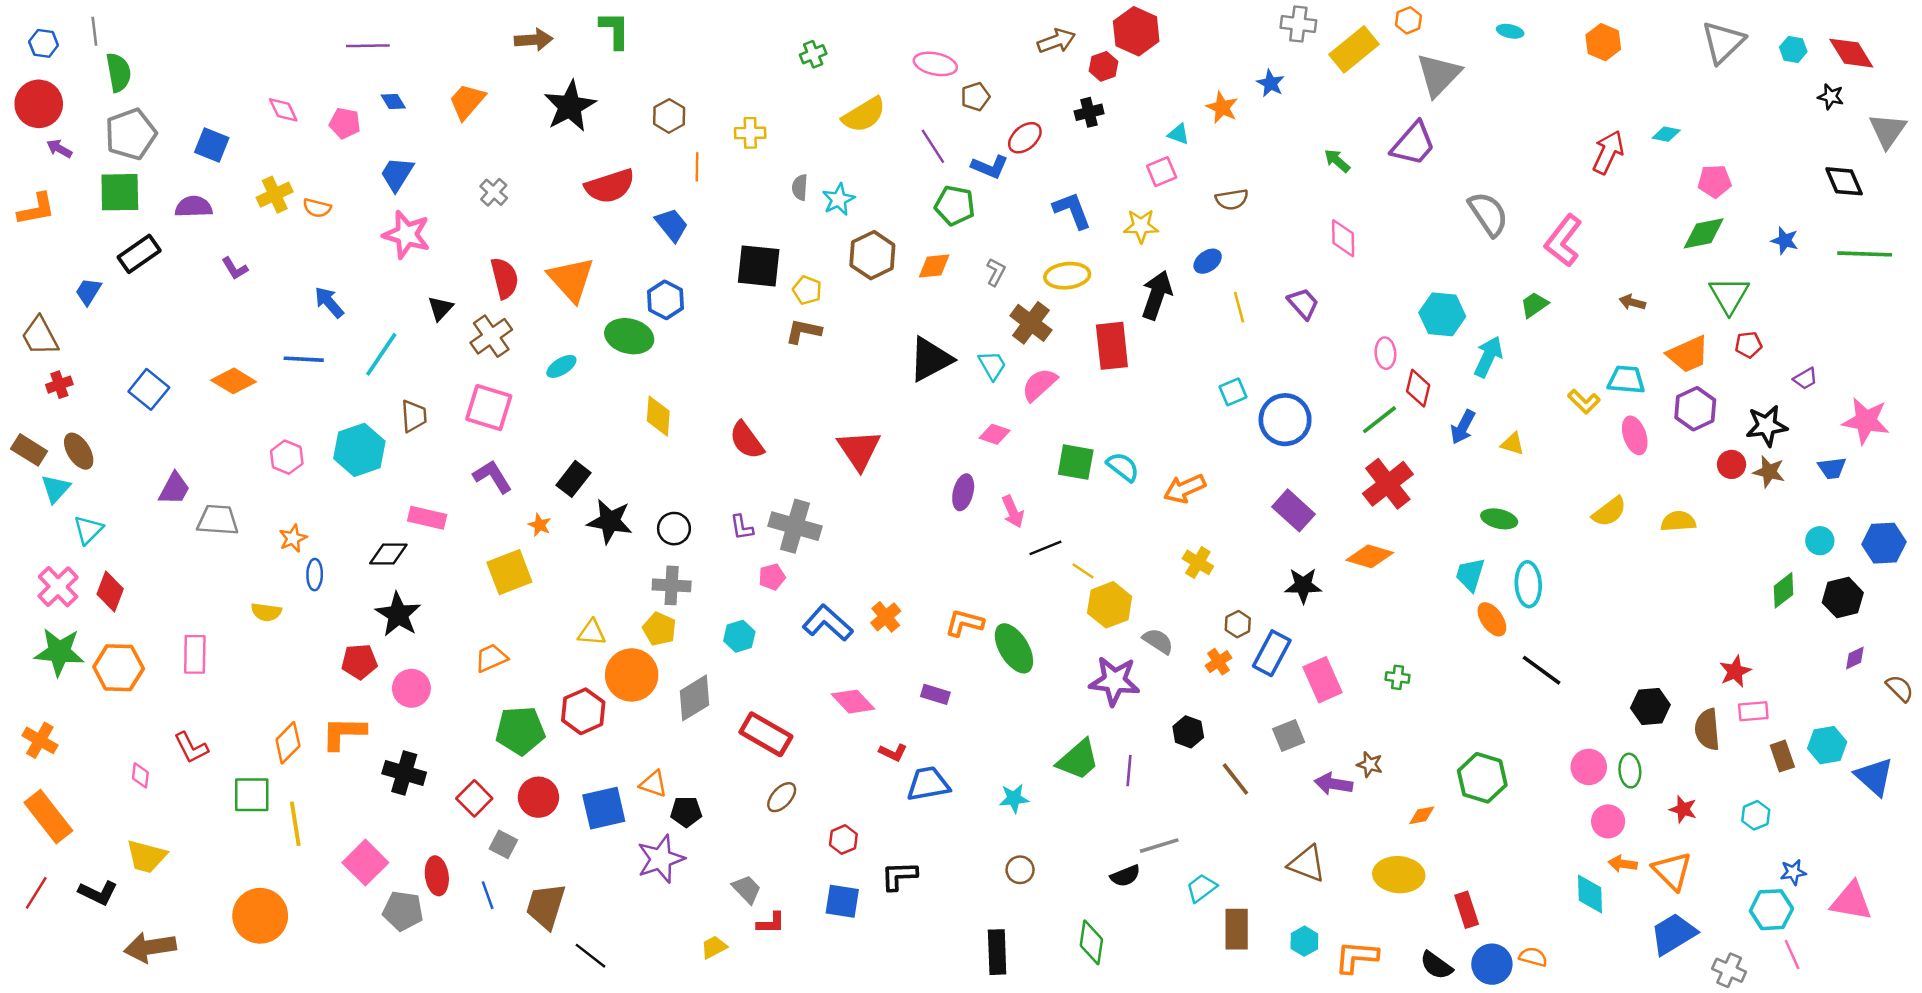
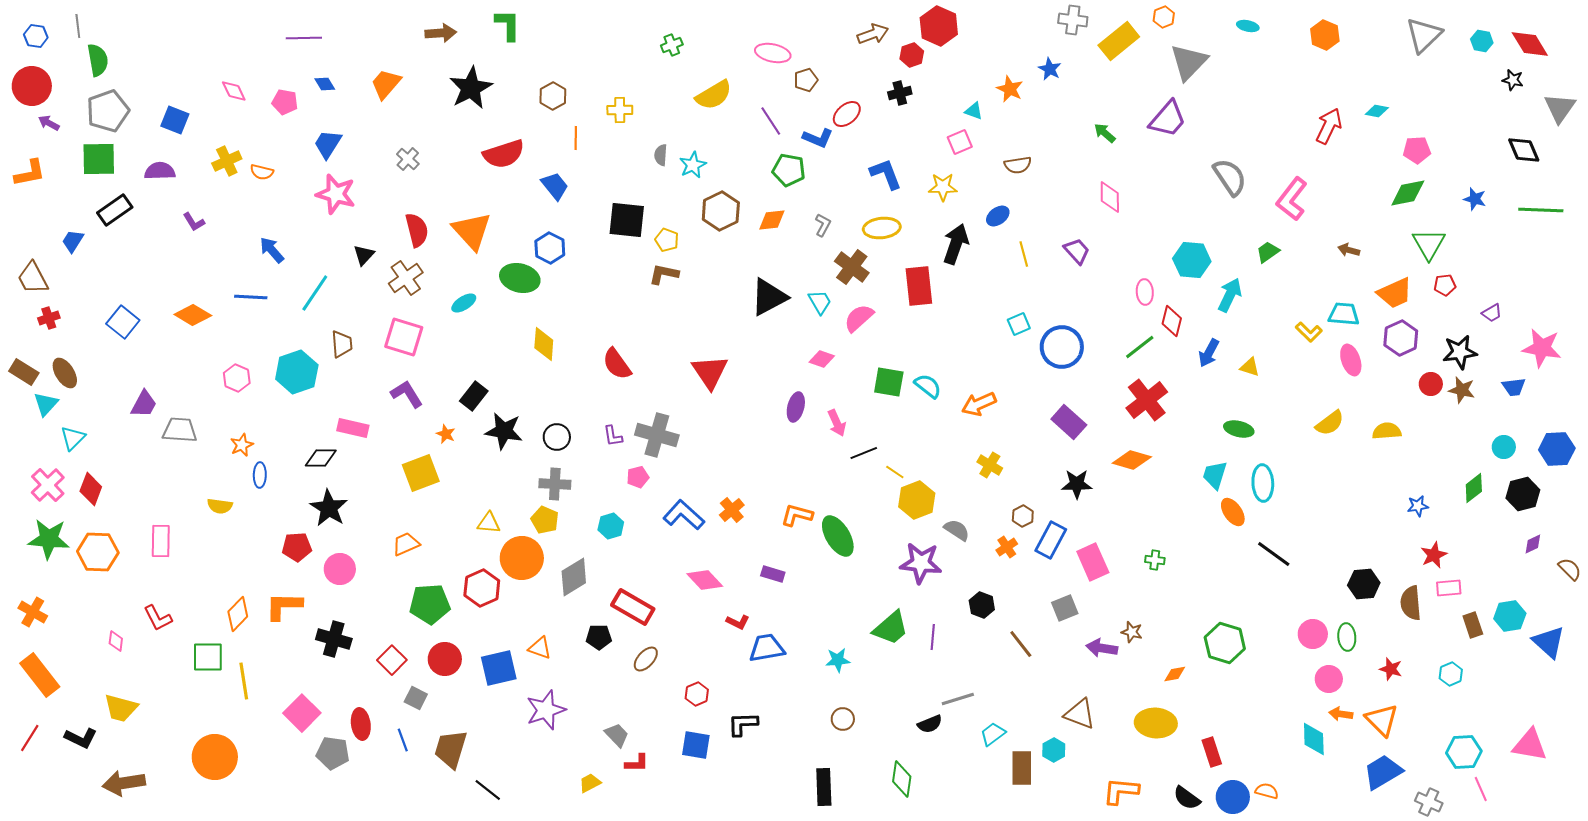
black pentagon: (686, 812) -> (599, 637), moved
blue star: (1793, 872) -> (1418, 506), moved
cyan hexagon: (1304, 941) -> (1054, 750), moved

